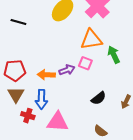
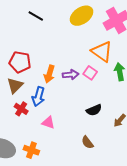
orange triangle: (91, 40) -> (102, 52), turned 30
orange arrow: (46, 75) -> (49, 74), turned -90
pink triangle: (57, 122) -> (48, 123), size x0.6

